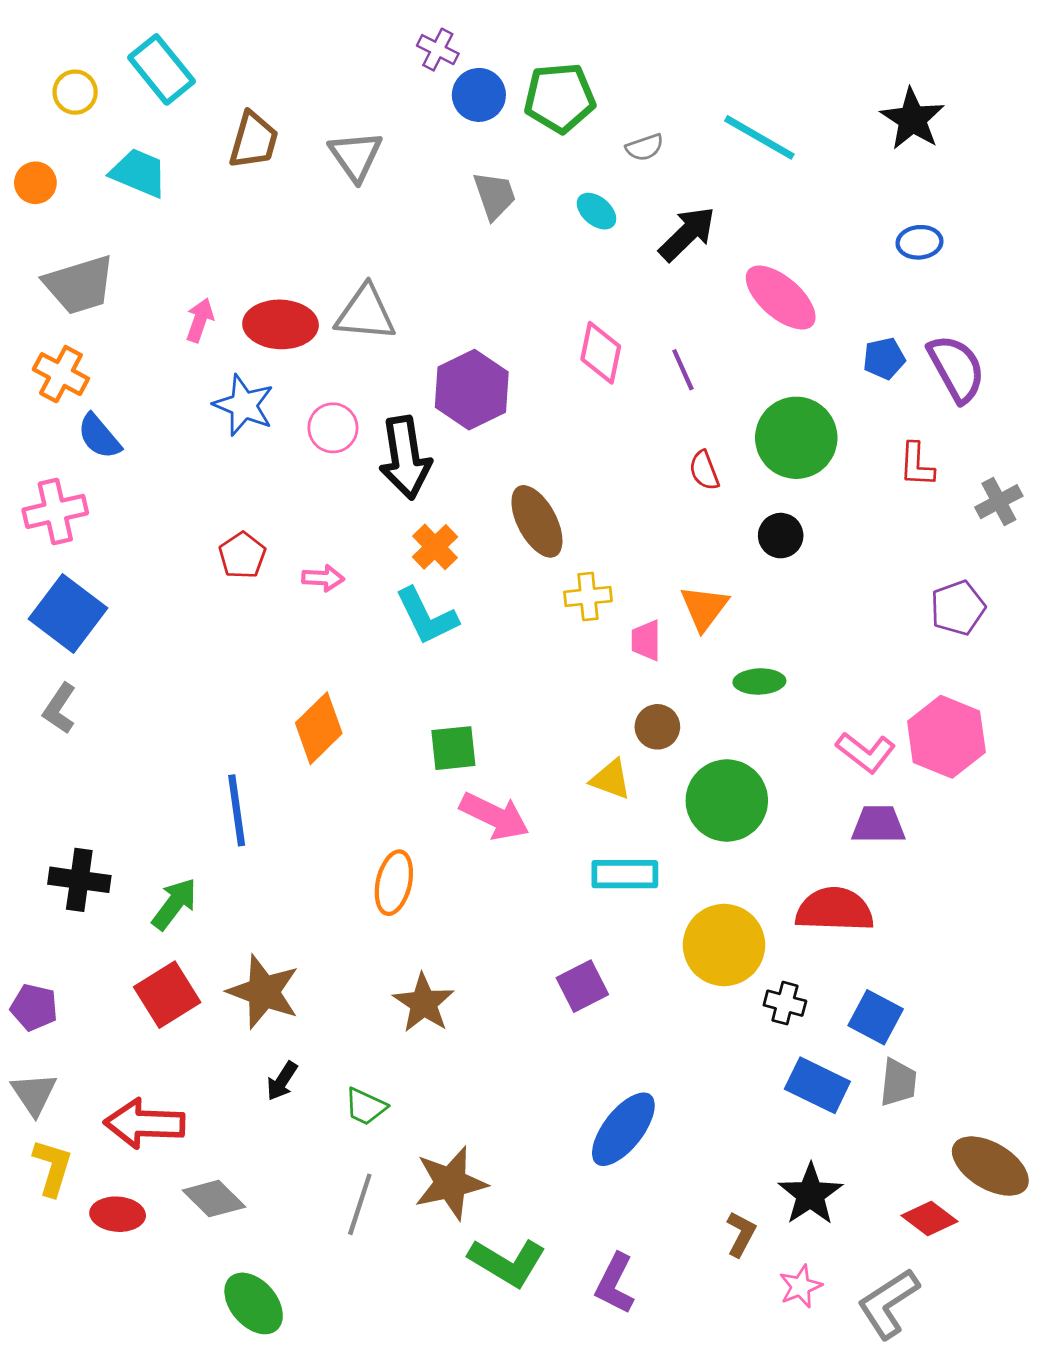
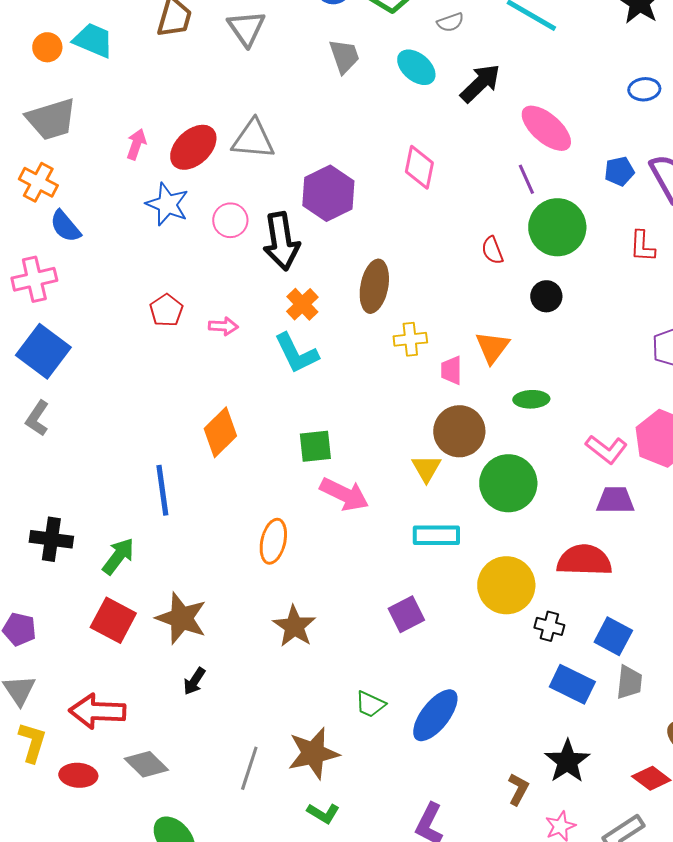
orange circle: (35, 183) -> (47, 47), moved
cyan ellipse: (596, 211) -> (416, 67), size x1.4
red ellipse: (281, 324) -> (193, 147), turned -45
purple line: (683, 370) -> (526, 179), moved
brown ellipse: (537, 521) -> (374, 286), turned 39
brown circle: (657, 727) -> (459, 431), size x1.6
yellow triangle: (611, 779) -> (426, 468), turned 40
red square: (167, 995) -> (113, 620), turned -30
green trapezoid: (366, 1107) -> (370, 704), moved
green L-shape: (507, 1262) -> (323, 813), moved, size x0.6

